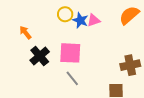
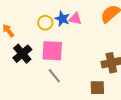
yellow circle: (65, 14) -> (45, 23), moved
pink triangle: (94, 20) -> (75, 19), turned 32

